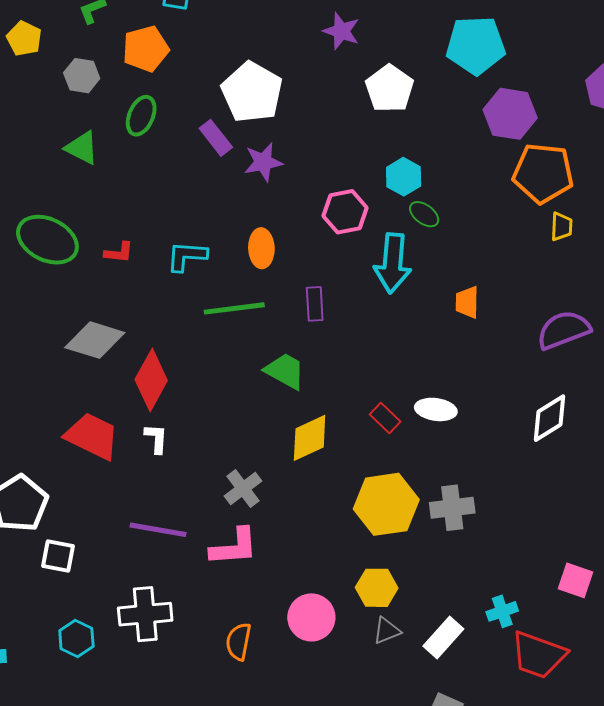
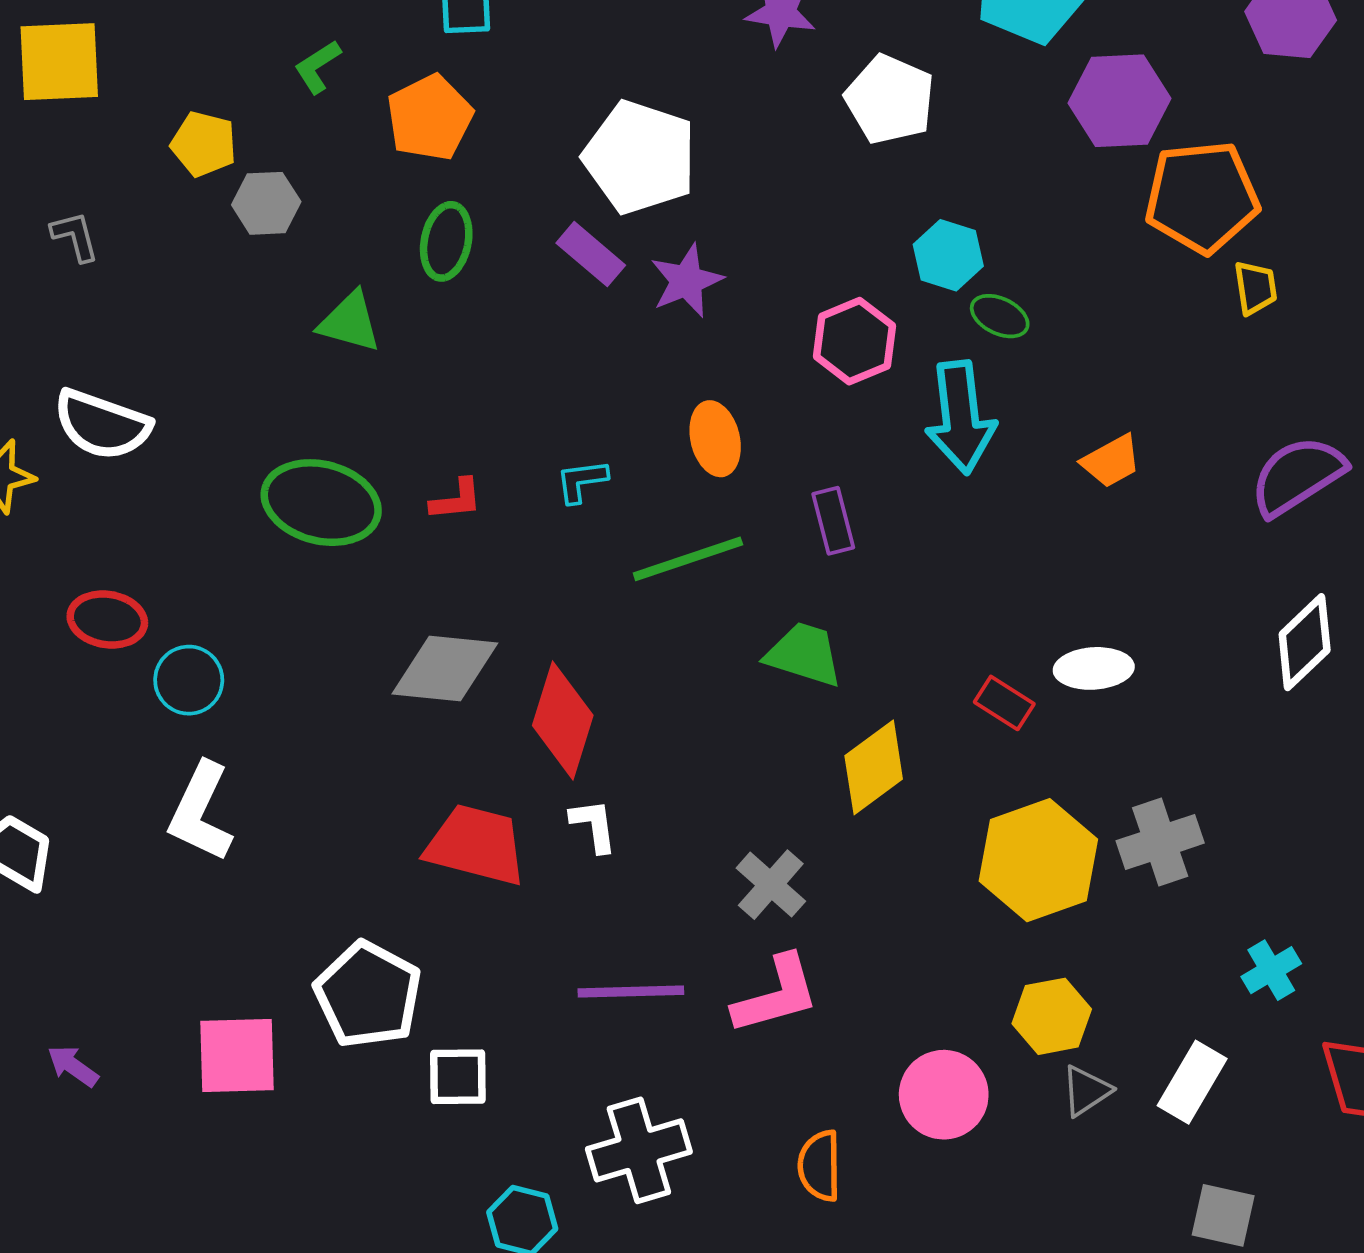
gray hexagon: (82, 76) -> (266, 203), moved
cyan L-shape: (187, 256) -> (582, 481), size x0.7
orange trapezoid: (467, 302) -> (1111, 461), turned -108
cyan cross: (502, 611) -> (1271, 970), moved

